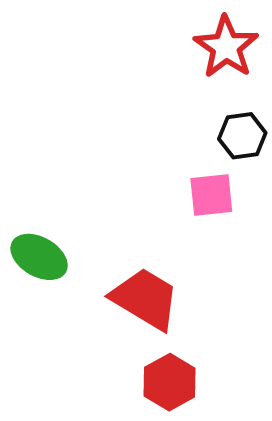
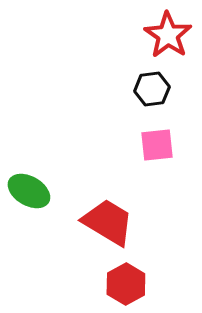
black hexagon: (242, 136) -> (152, 89), moved

